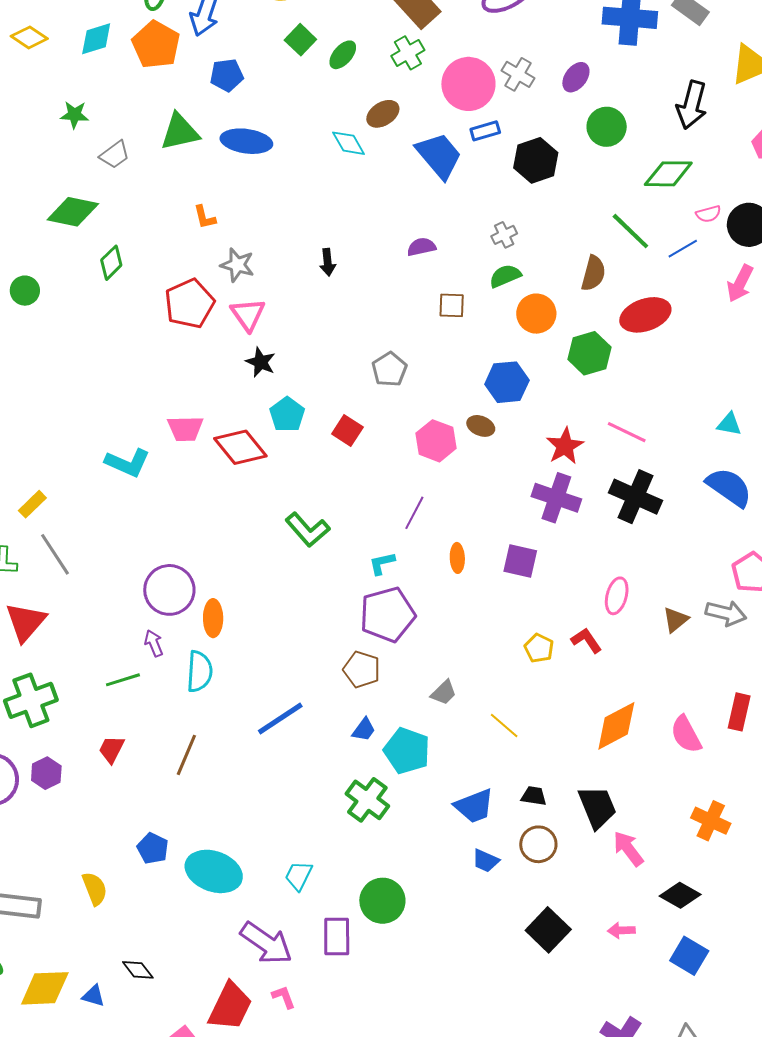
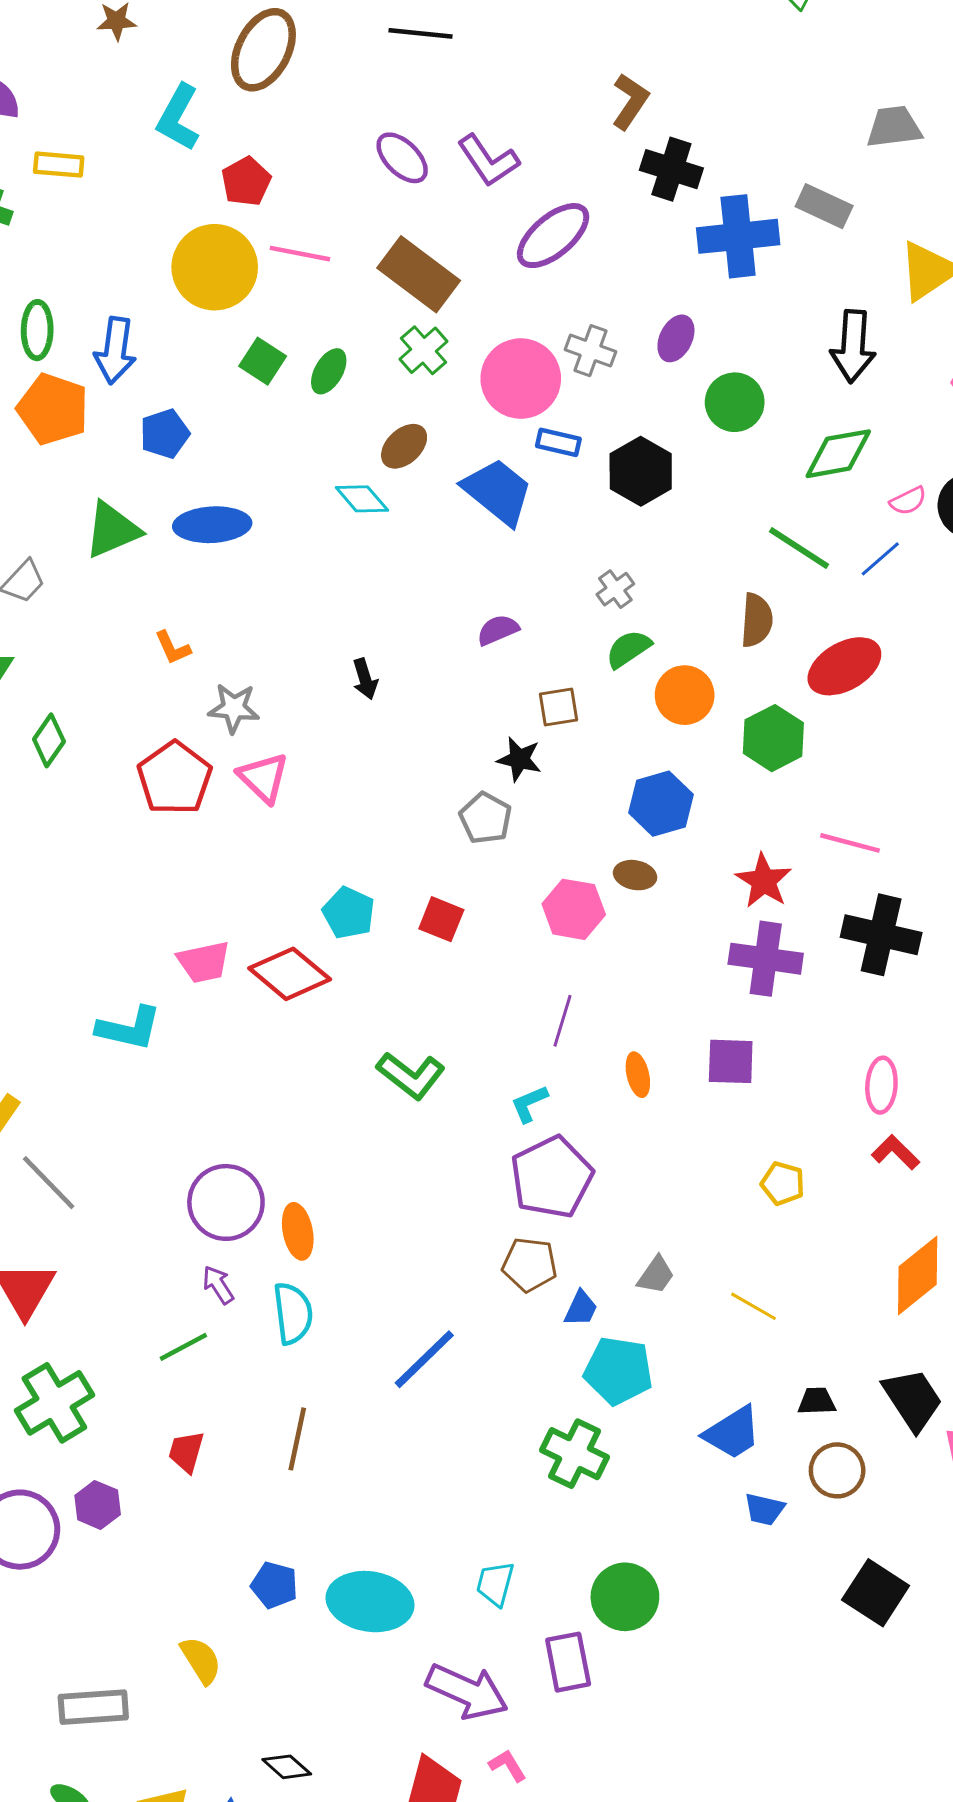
blue rectangle: (485, 131) -> (558, 442), turned 40
black star: (261, 362) -> (519, 759), moved
red L-shape: (586, 640) -> (896, 1152), moved
blue trapezoid: (364, 730) -> (581, 1308), moved

